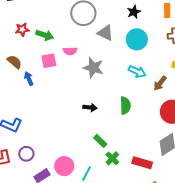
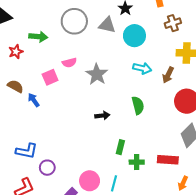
gray triangle: (105, 33) -> (107, 25), moved
green arrow: (45, 35) -> (38, 37), moved
gray star: (93, 68) -> (97, 74), turned 30
green rectangle: (100, 141) -> (120, 147), turned 72
purple circle: (26, 154) -> (47, 168), moved
green cross: (112, 158) -> (137, 162), turned -32

